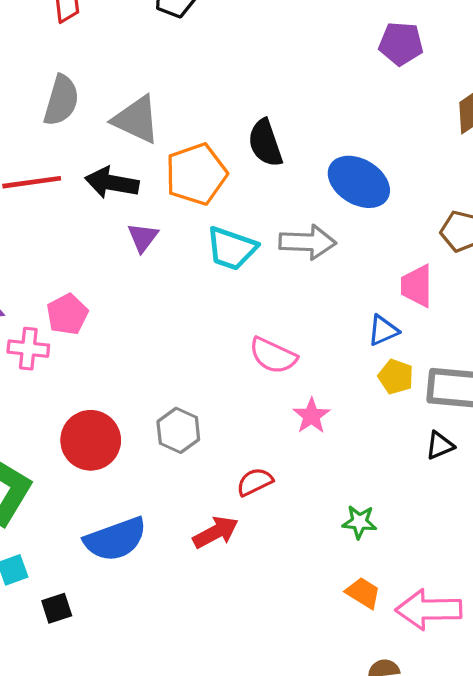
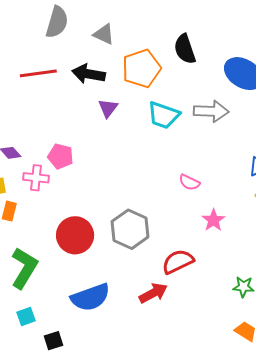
gray triangle: (136, 120) -> (104, 34), size x0.7
pink pentagon: (67, 314) -> (60, 156), turned -30
pink semicircle: (273, 356) -> (189, 182), size x0.7
gray hexagon: (178, 430) -> (130, 229), size x1.4
red semicircle: (255, 482) -> (178, 262), size x1.4

